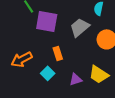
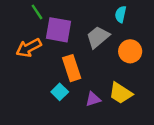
orange rectangle: (58, 53) -> (72, 68), size x1.5
orange arrow: (22, 59) -> (29, 48), moved

